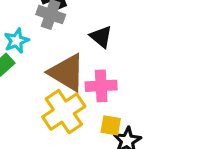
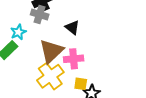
brown triangle: (67, 73) -> (51, 51), turned 48

